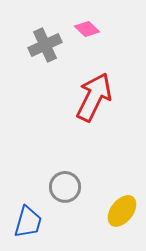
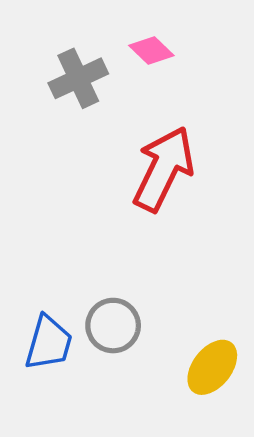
blue trapezoid: (28, 222) -> (49, 343), moved

